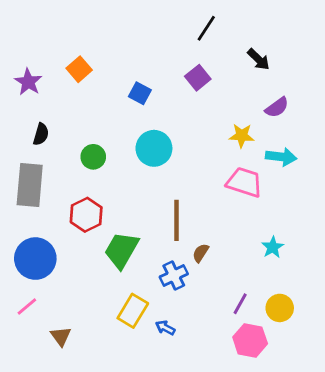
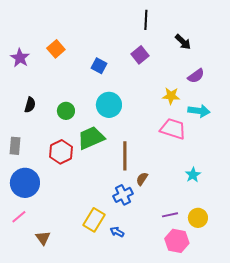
black line: (206, 28) -> (146, 20), turned -30
black semicircle: (41, 134) -> (30, 105), moved
gray rectangle: (30, 185) -> (15, 146), moved, size x0.6
green trapezoid: (121, 250) -> (91, 138), moved, turned 36
purple line: (240, 304) -> (170, 215), turned 49

